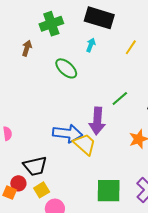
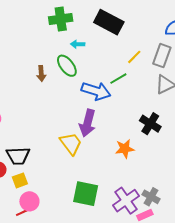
cyan arrow: (91, 45) -> (78, 44), moved, turned -120
brown arrow: (27, 48) -> (41, 74), moved, turned 147
green line: (120, 98) -> (118, 79), moved
blue arrow: (67, 133) -> (96, 91), moved

